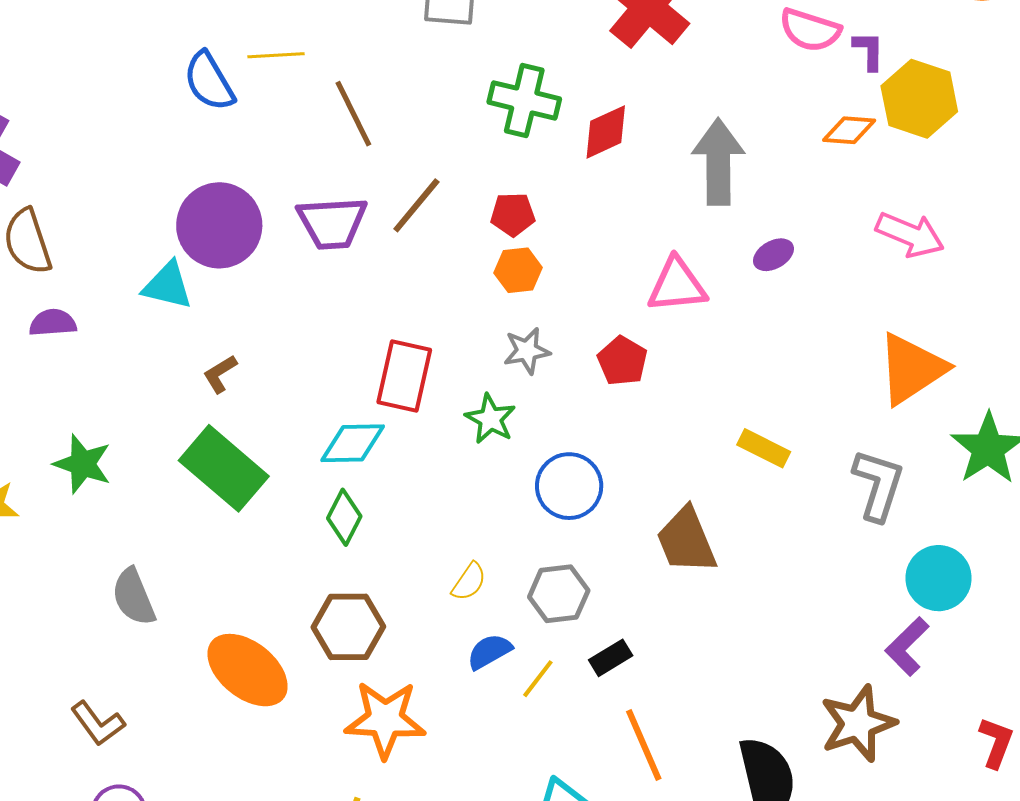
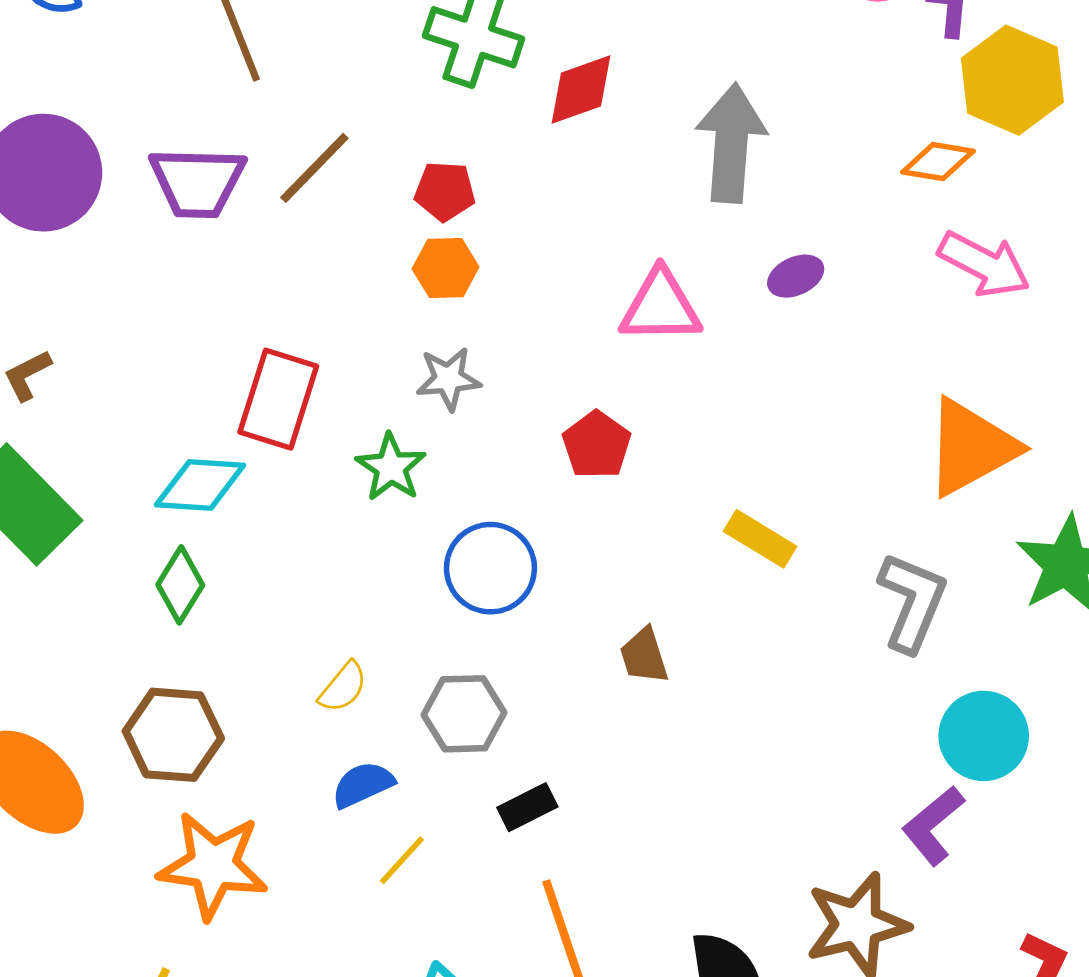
orange diamond: (849, 130) -> (938, 162), moved
red pentagon: (622, 361) -> (597, 445), moved
brown trapezoid: (686, 541) -> (644, 656), size x0.6
yellow line: (538, 679) -> (402, 860), moved

